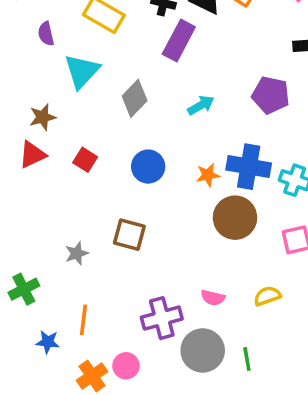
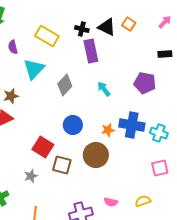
purple rectangle: (179, 41) -> (91, 51), turned -40
cyan arrow: (201, 105) -> (104, 89), turned -98
red square: (85, 160) -> (43, 147), moved, size x1.5
brown circle: (235, 218) -> (96, 155), moved

